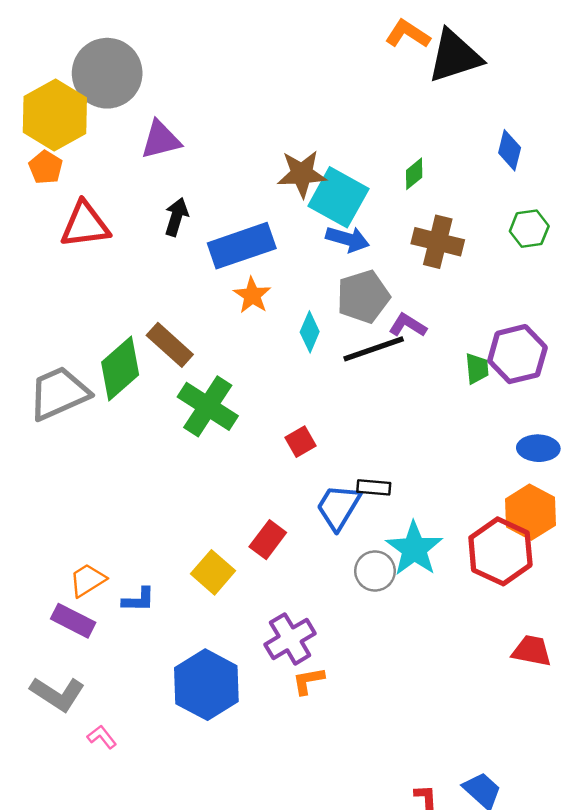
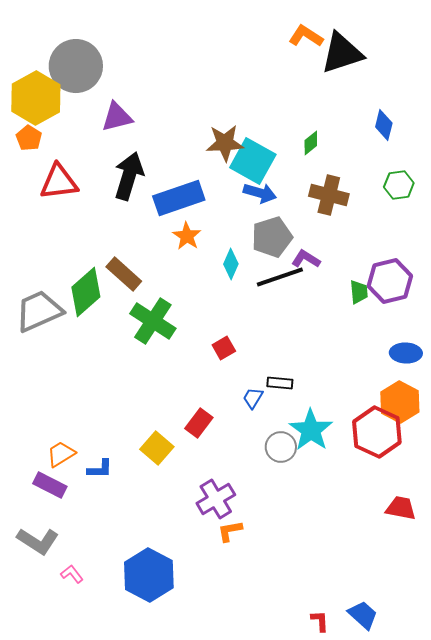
black arrow: (176, 217) -> (129, 176), size x1.6
blue trapezoid: (338, 507) -> (253, 398), size x0.6
blue hexagon: (206, 685) -> (149, 575), moved

